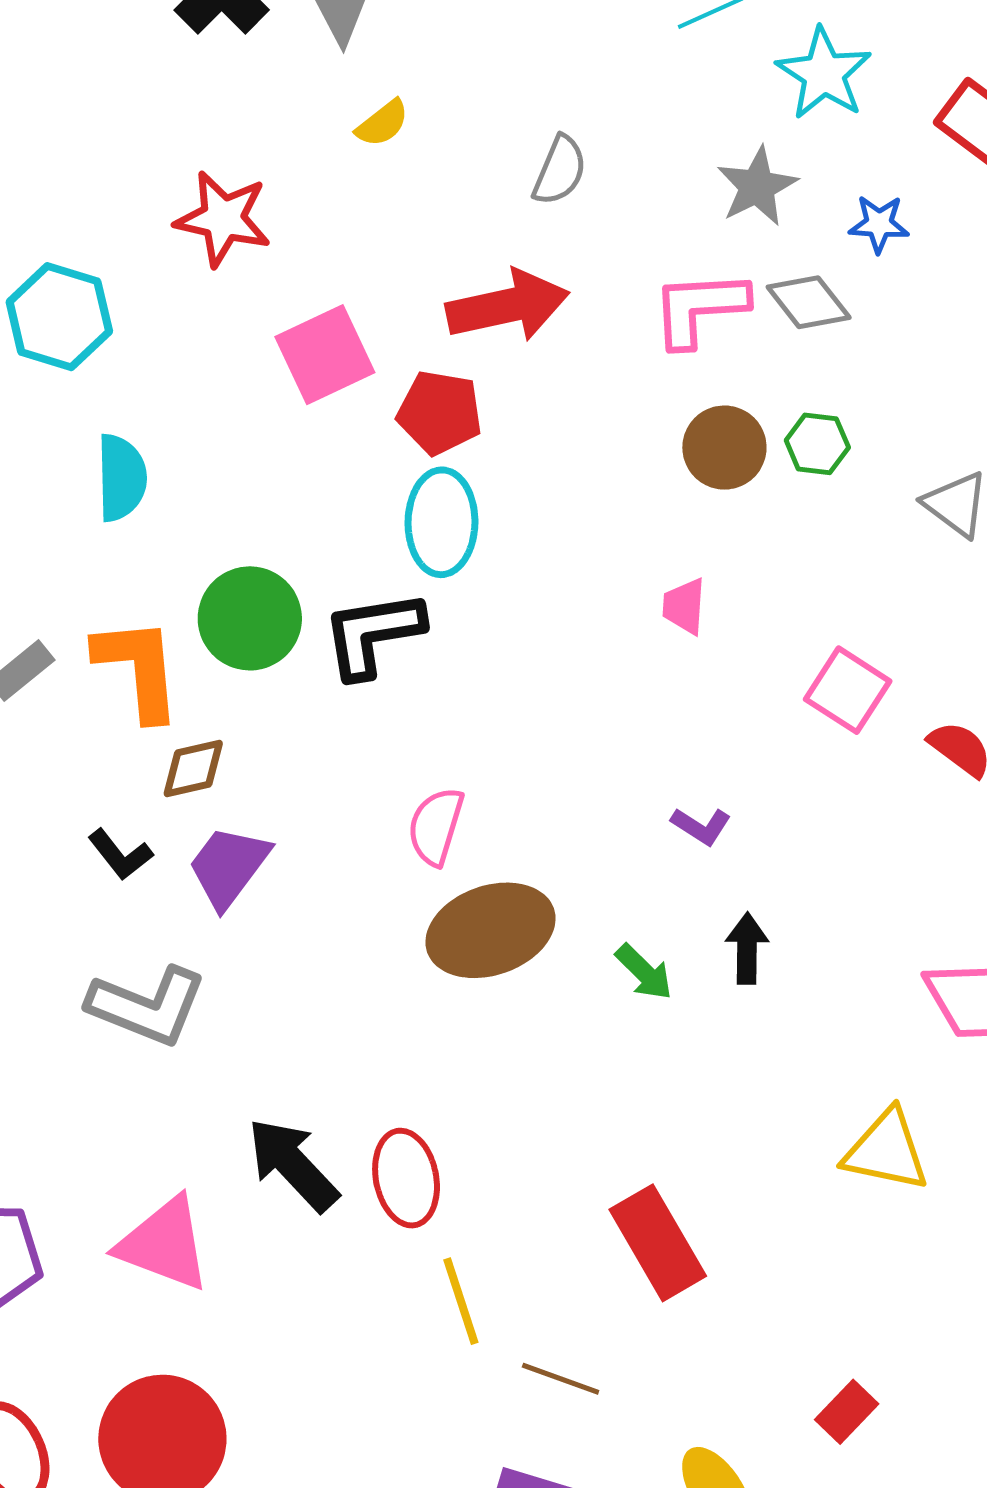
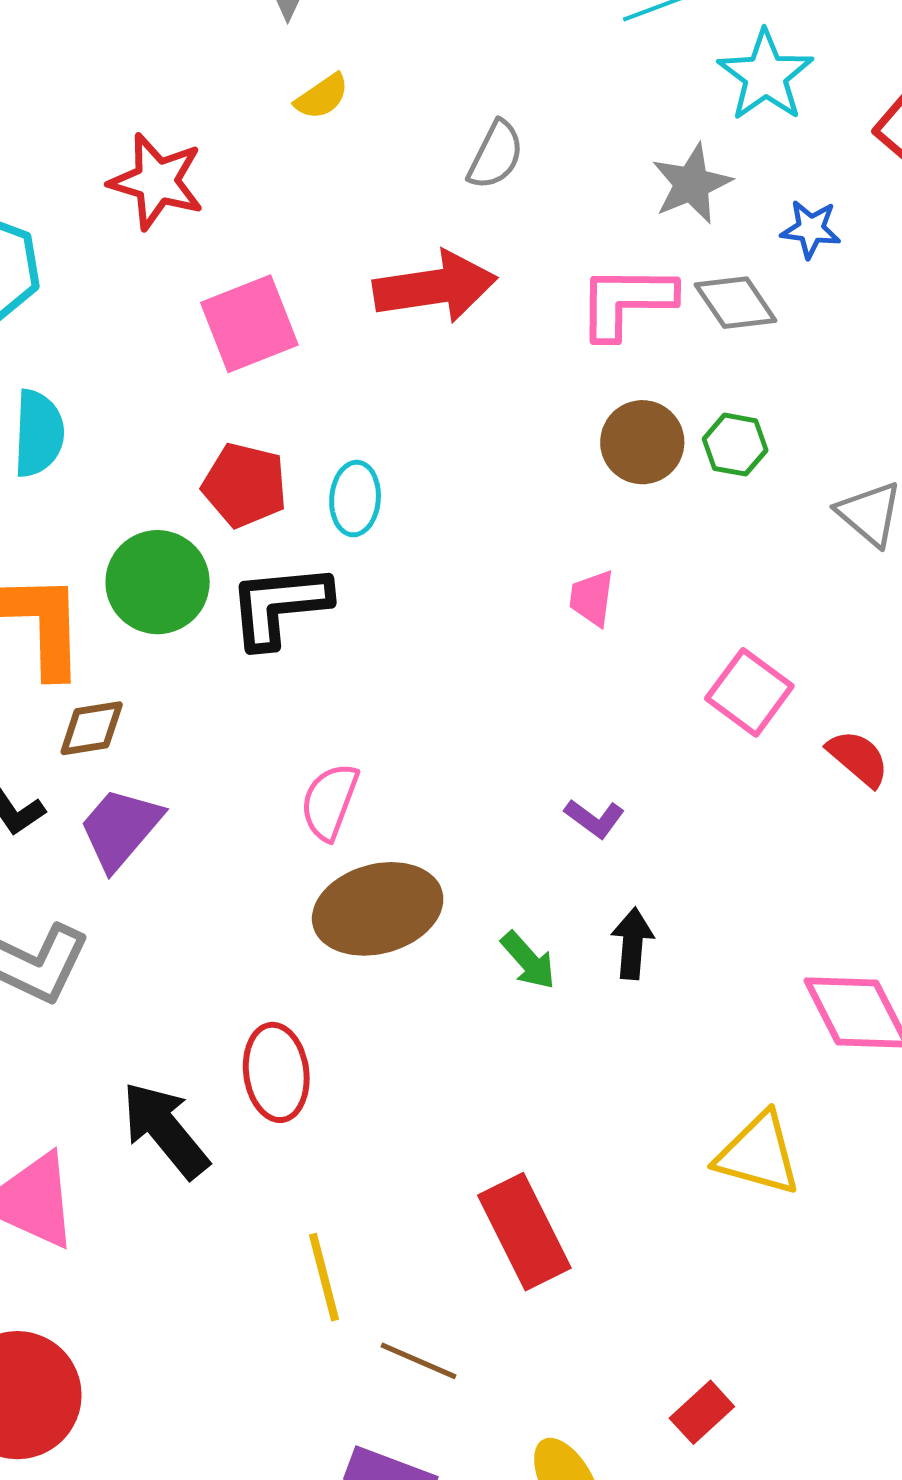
red pentagon: (440, 413) -> (245, 485), moved
cyan ellipse: (441, 522) -> (355, 499), size x0.7
red ellipse: (406, 1178) -> (276, 1072), moved

